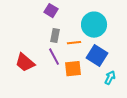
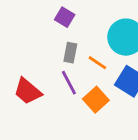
orange line: (74, 43) -> (97, 63), turned 40
orange square: (73, 69) -> (96, 100), turned -36

